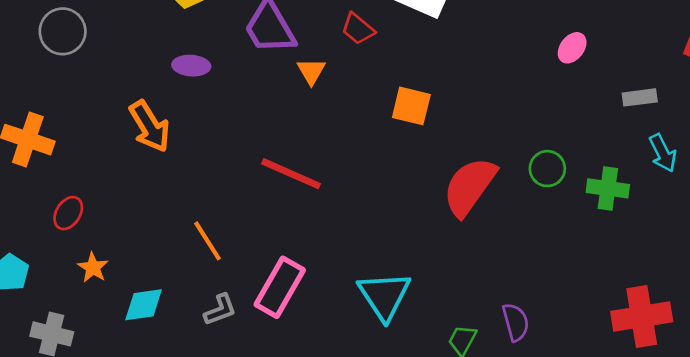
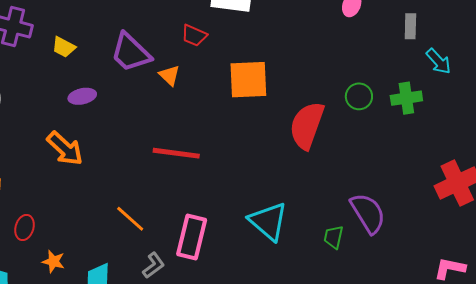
gray rectangle: (640, 97) -> (410, 26), turned -65
orange square: (411, 106) -> (248, 80), size x1.4
purple semicircle: (516, 322) -> (368, 213), size x1.5

